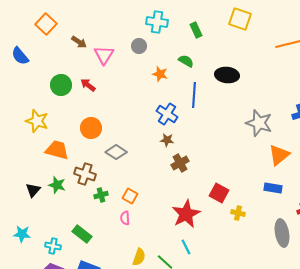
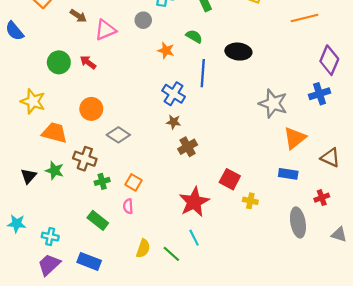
pink triangle: (104, 55) -> (105, 30), turned 35
green rectangle: (82, 234) -> (98, 220), moved

